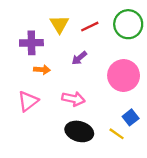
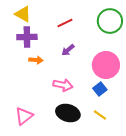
yellow triangle: (59, 24) -> (23, 14), moved, turned -30
red line: (90, 27) -> (65, 23), moved
pink triangle: (28, 101) -> (24, 116), moved
blue square: (131, 117) -> (100, 89), moved

